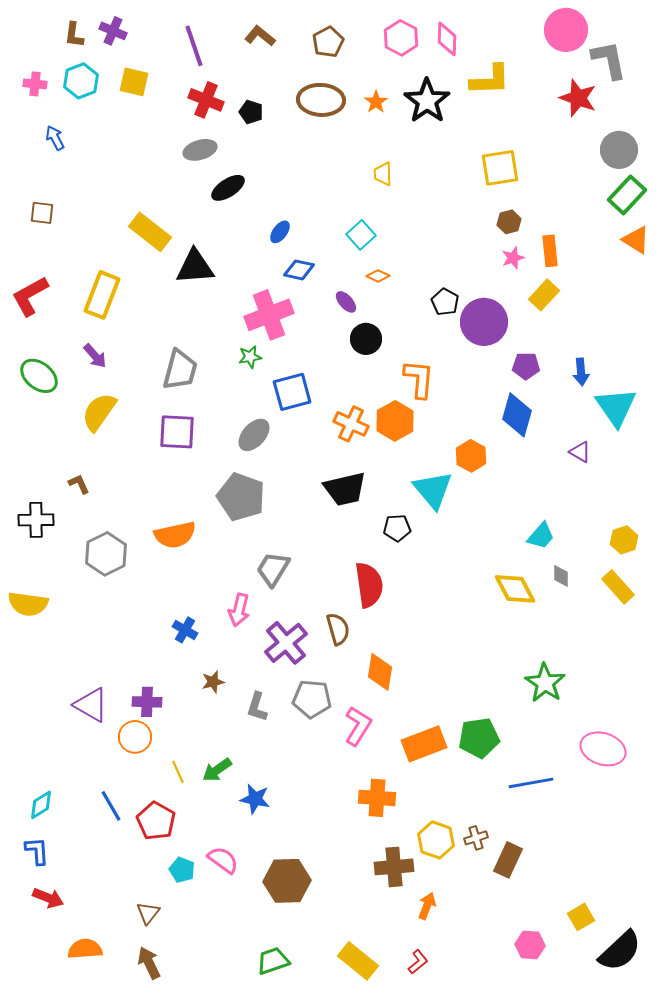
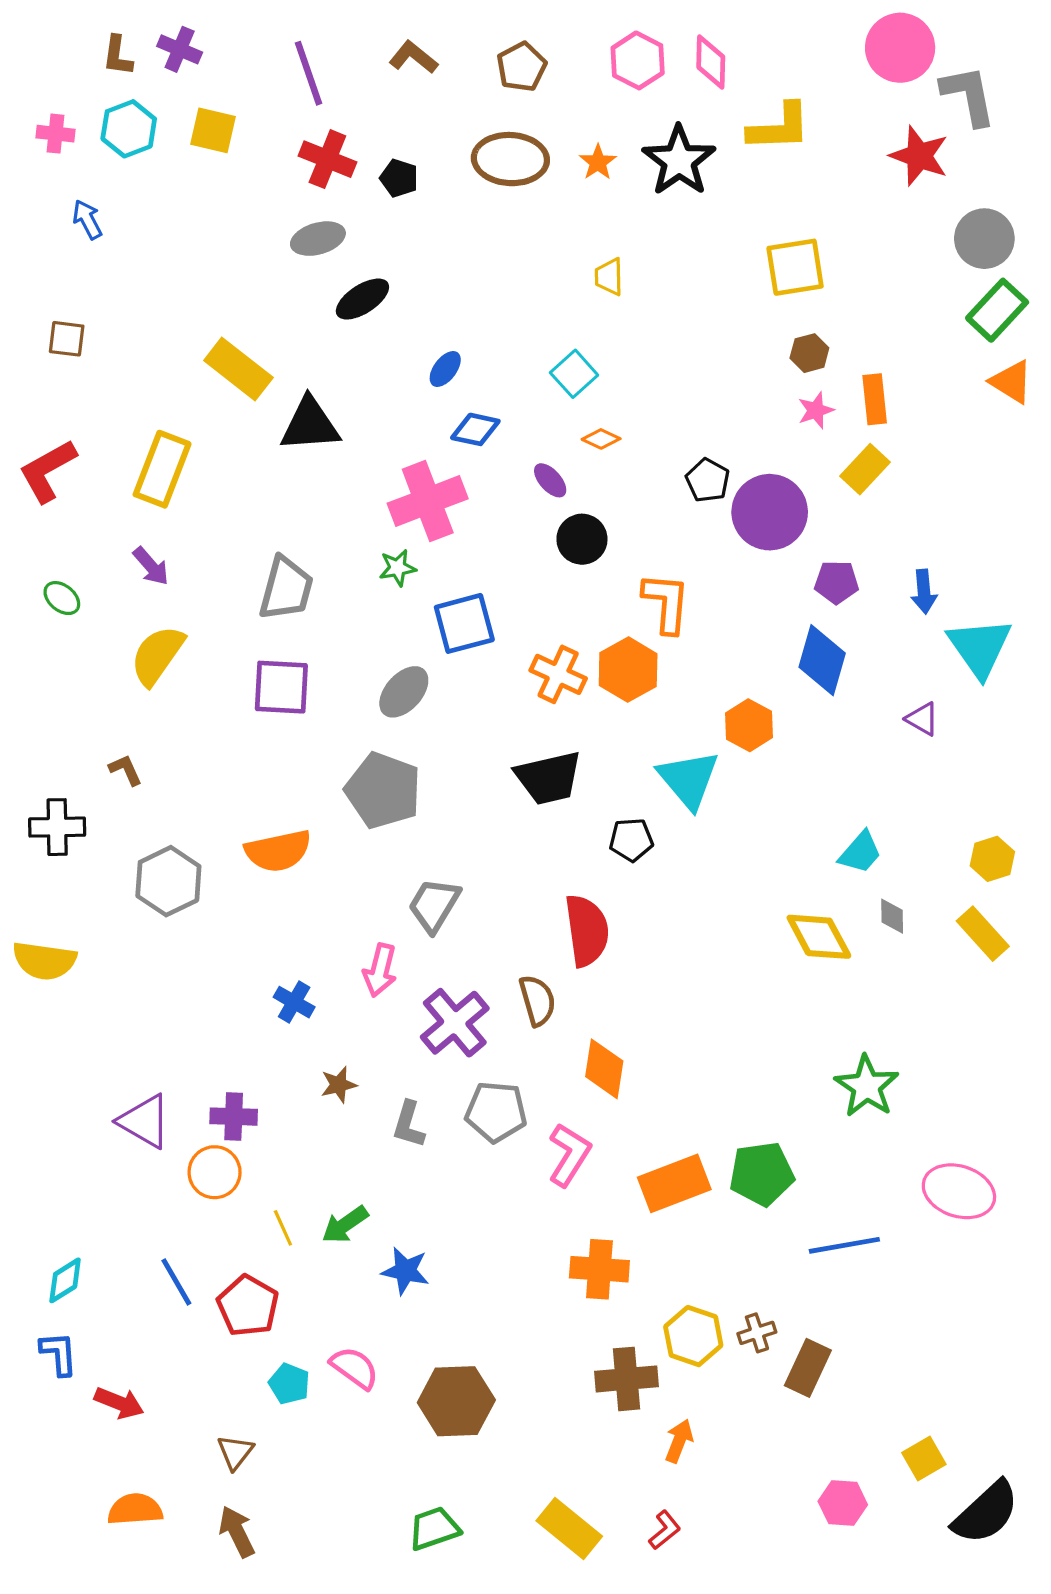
green ellipse: (39, 376) -> (62, 598), size x0.6
red arrow: (48, 898) -> (119, 1403), moved

